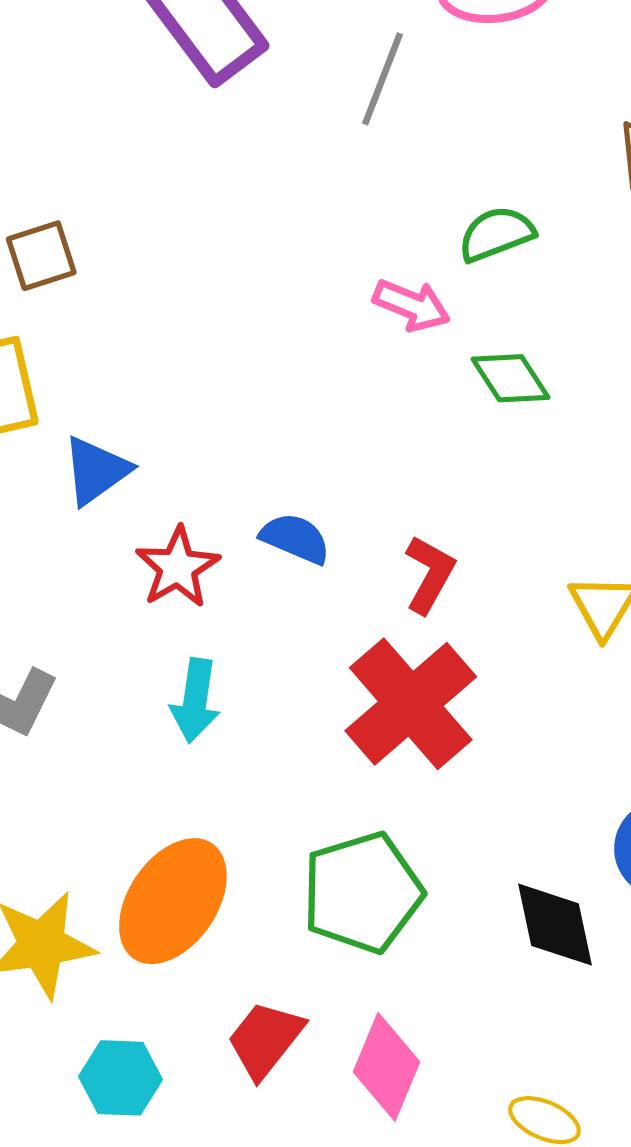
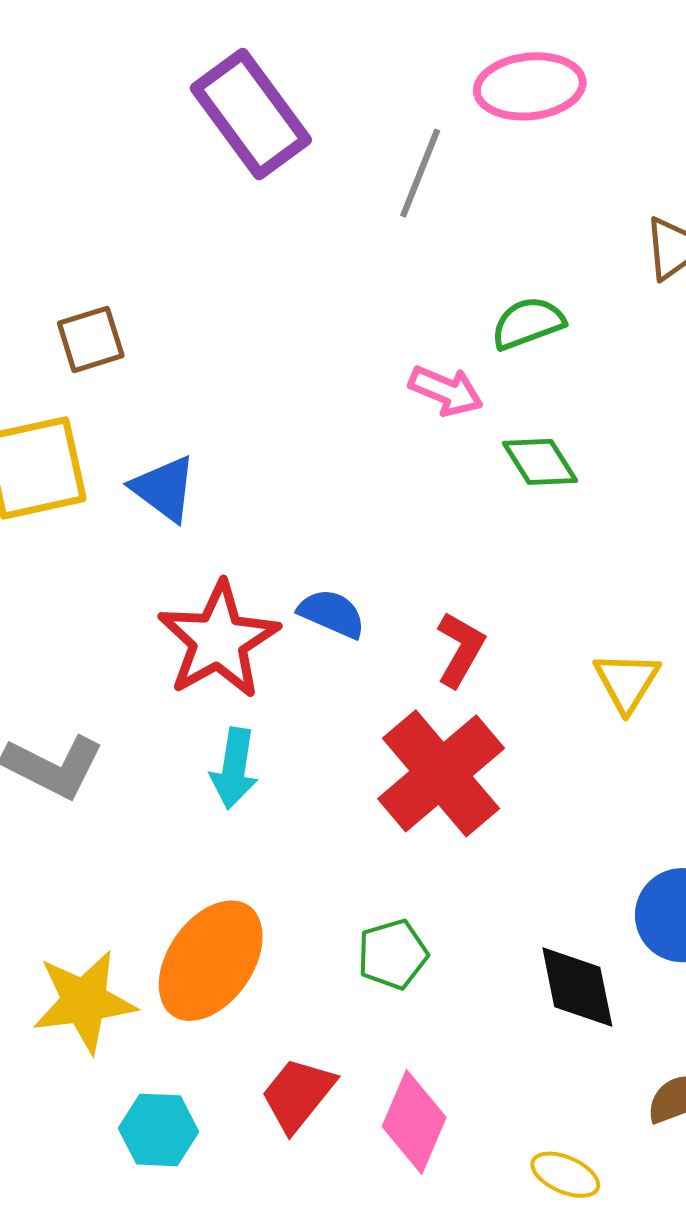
blue triangle: (96, 471) -> (164, 488), moved, turned -48
red star: (178, 567) -> (218, 640), size x1.5
green pentagon: (362, 893) -> (393, 954), size x0.6

